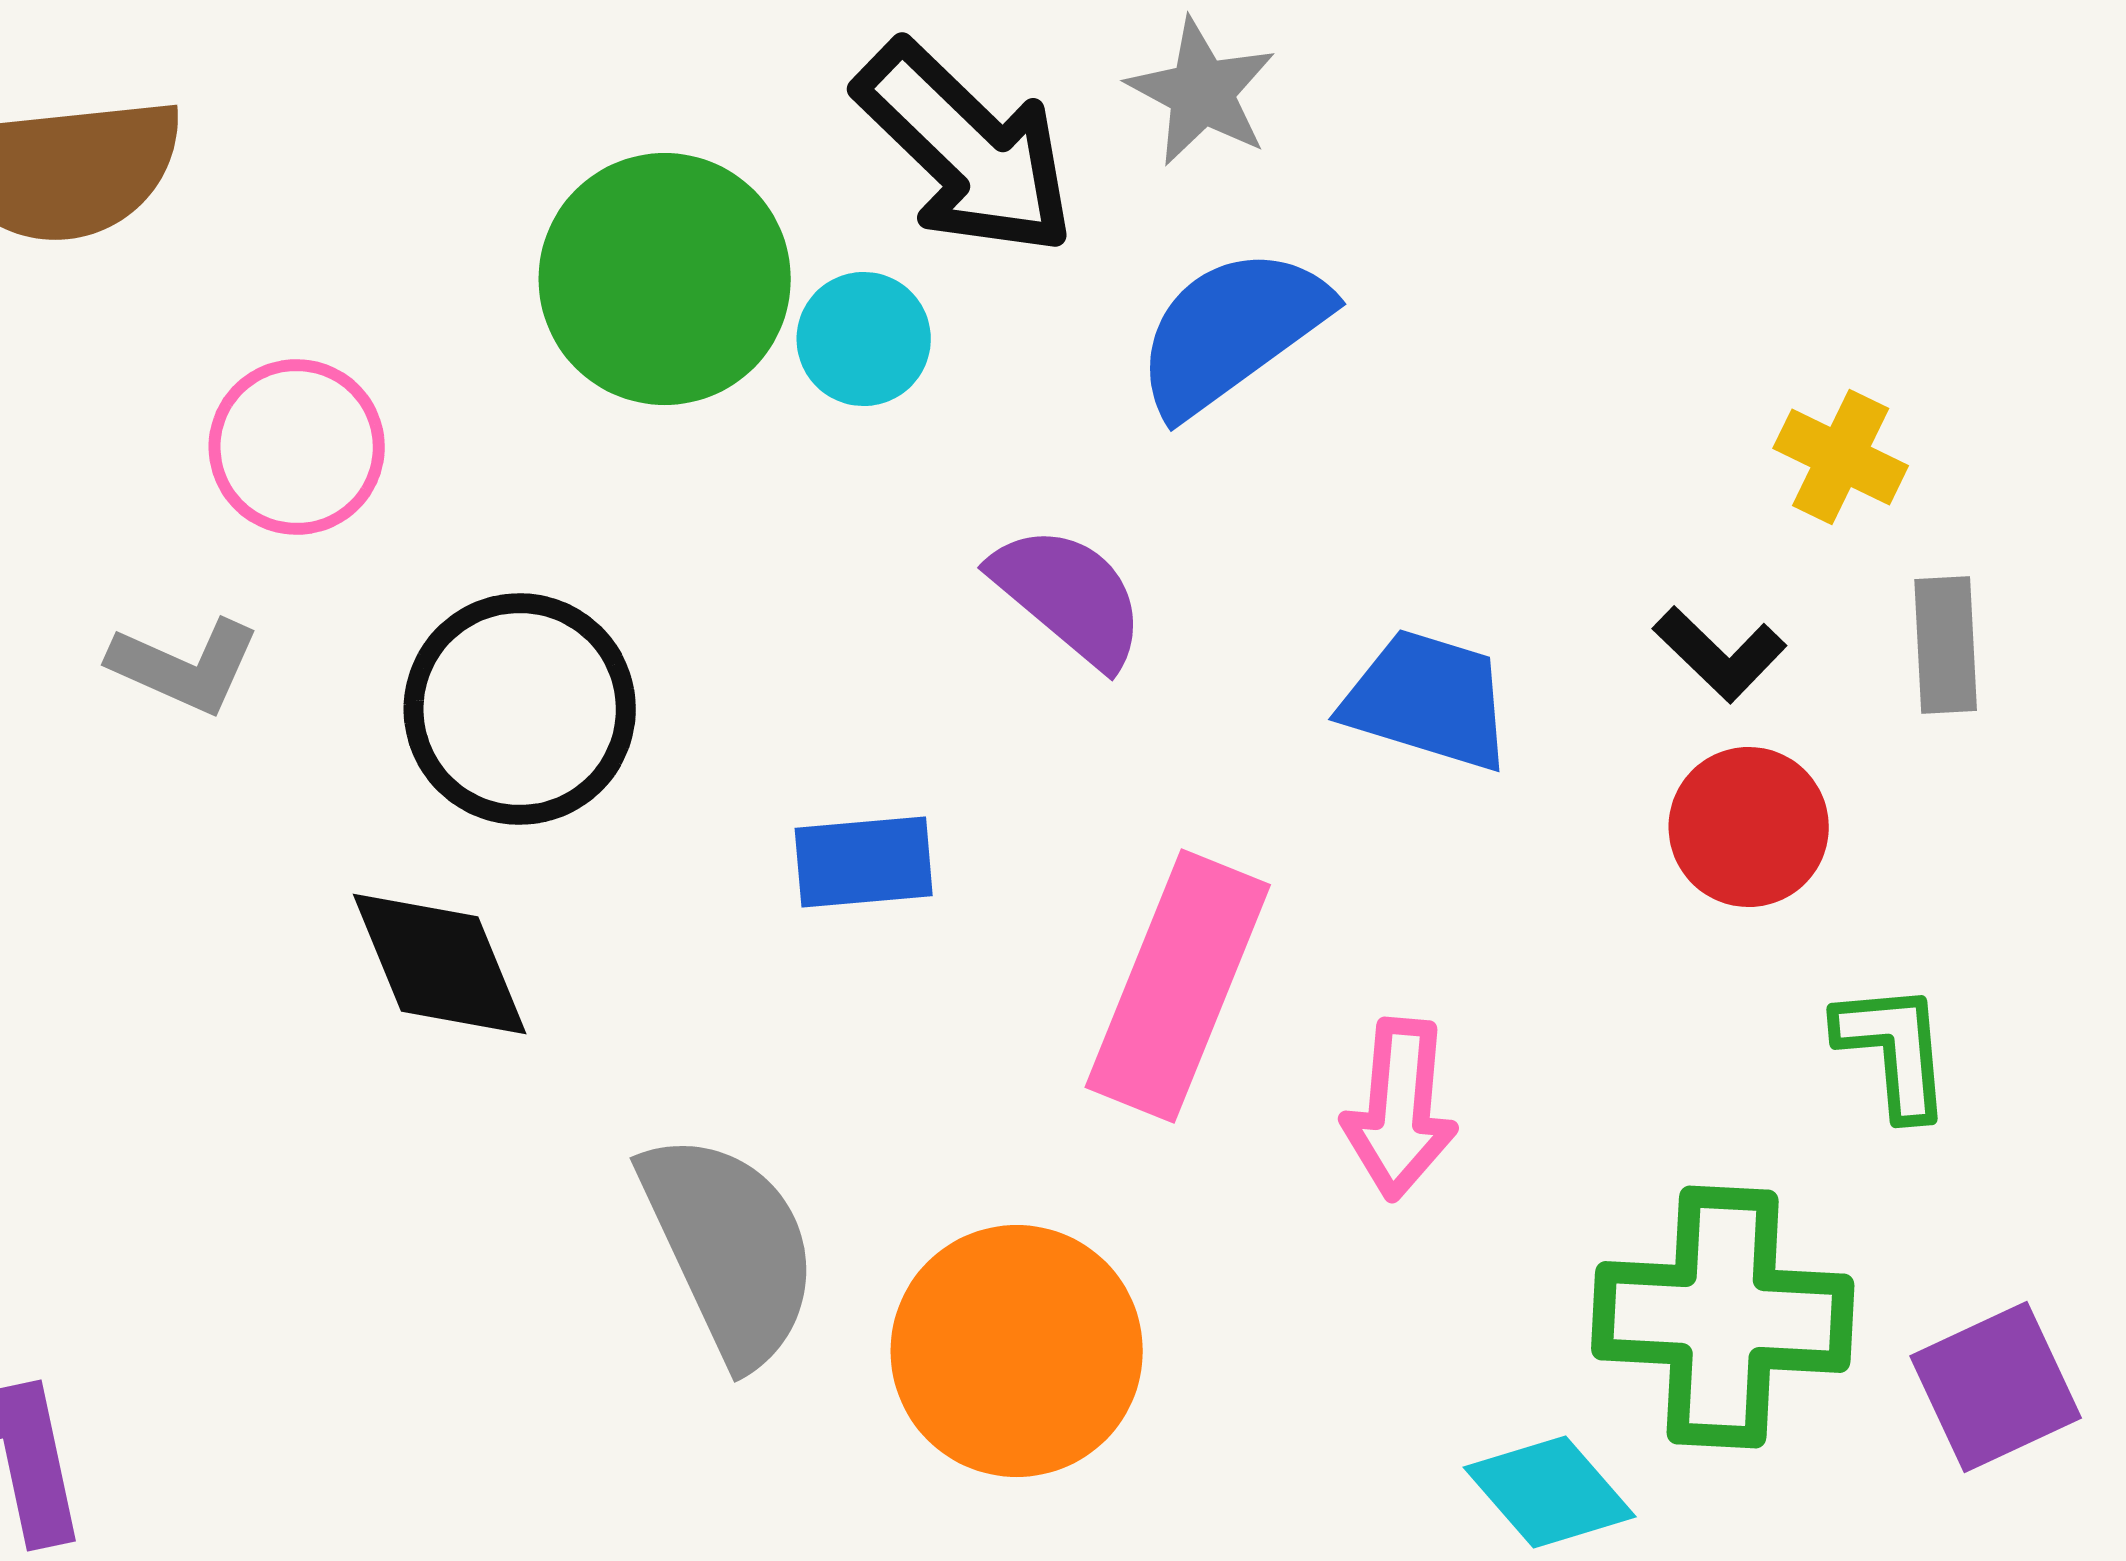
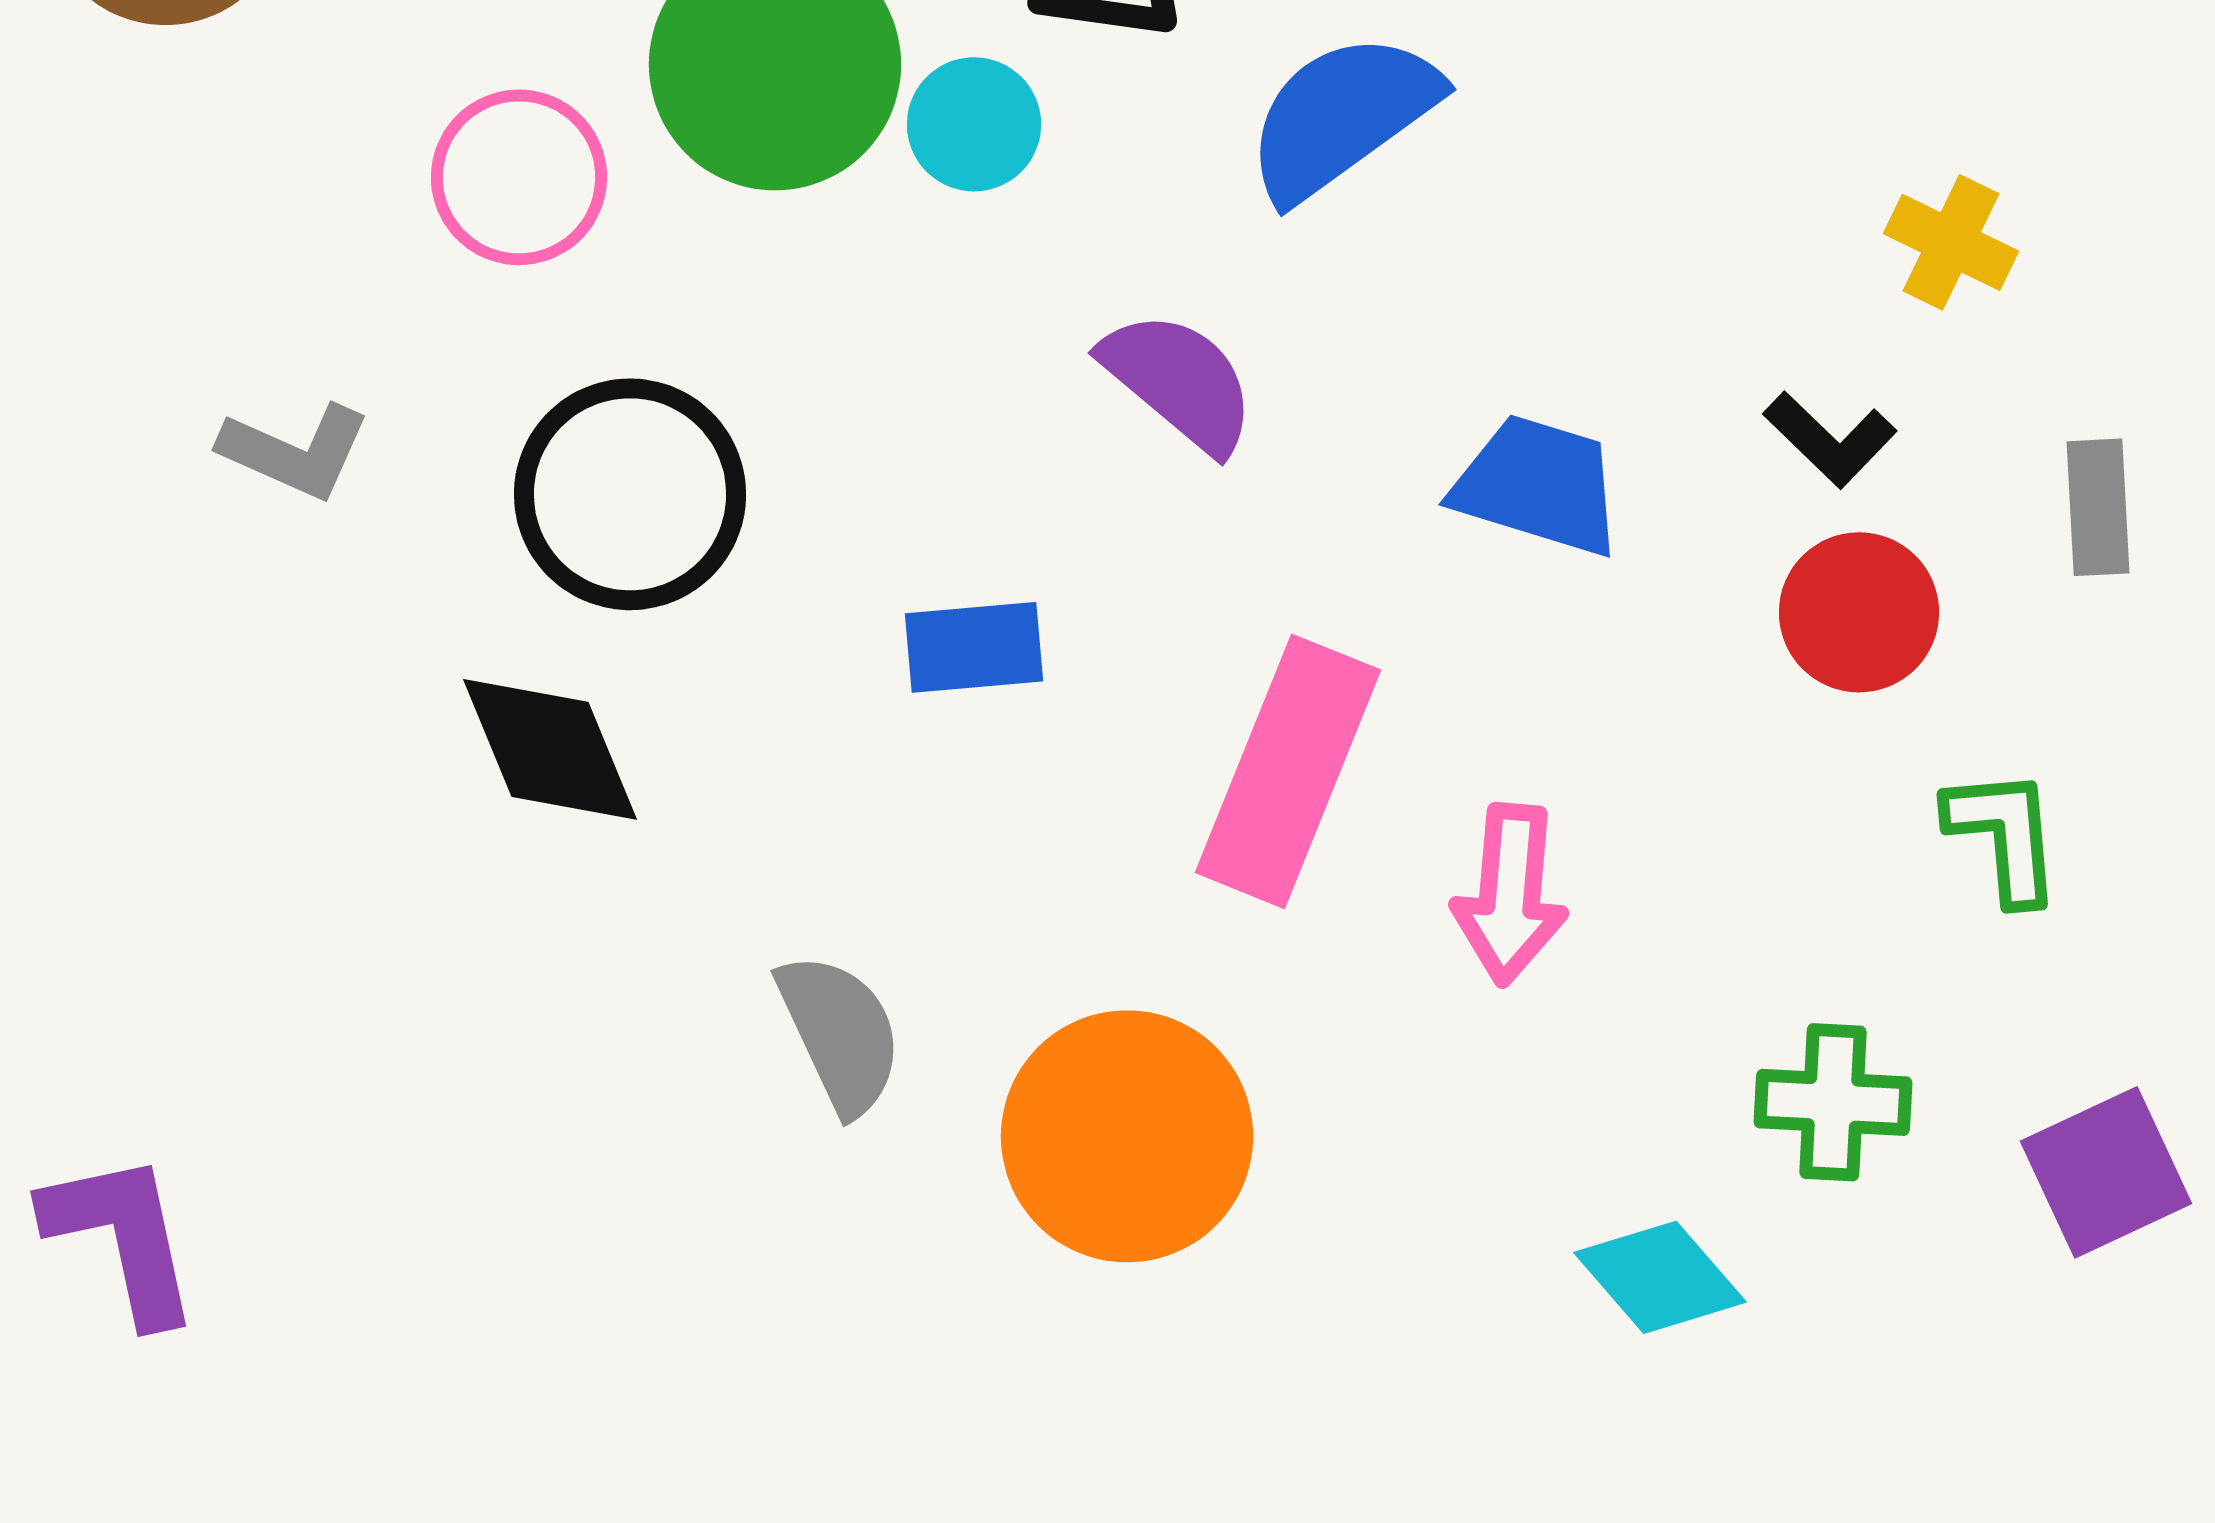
pink circle: (297, 447) -> (519, 177), moved
gray rectangle: (1946, 645) -> (2098, 507), moved
gray semicircle: (730, 1248) -> (840, 1033), size x0.7
green cross: (1723, 1317) -> (1833, 1102), size x0.6

